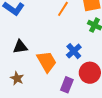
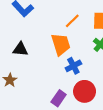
orange trapezoid: (47, 62) -> (61, 44), moved

